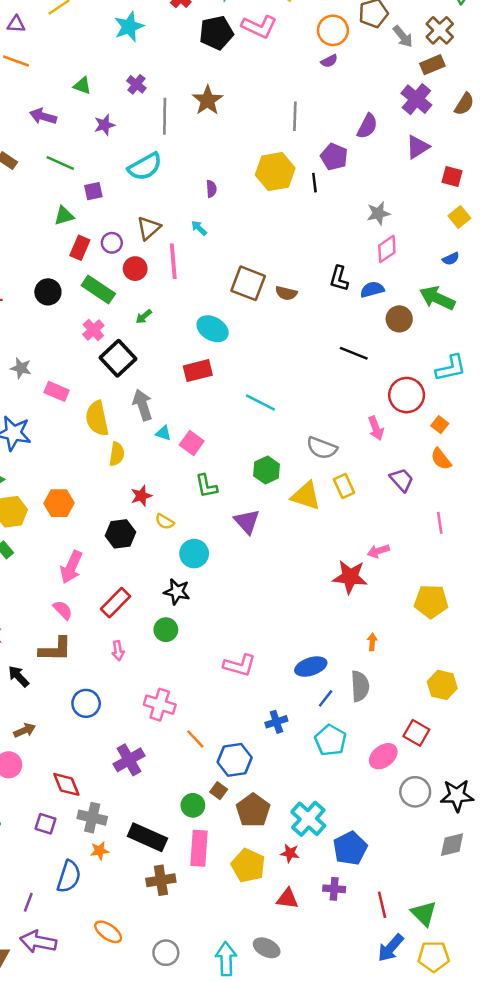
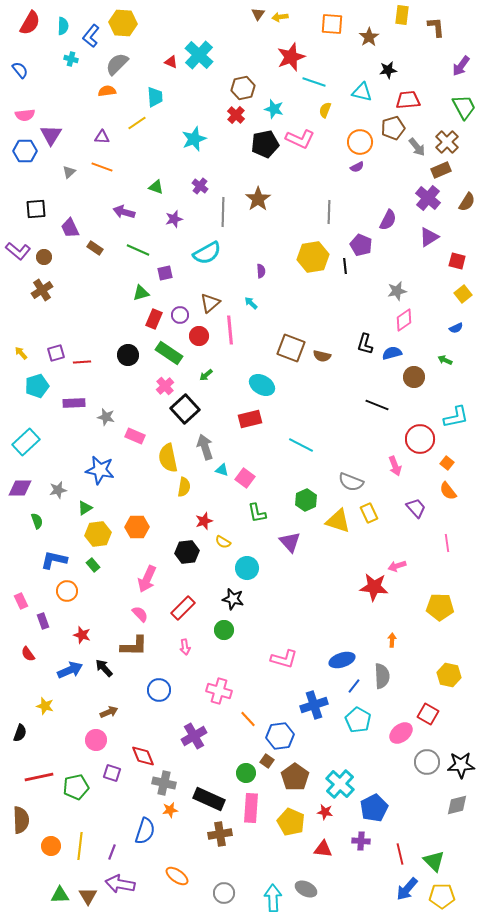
green arrow: (437, 298) -> (445, 360), size x0.5
blue cross: (276, 722) -> (314, 705), size x1.5
purple square: (45, 824) -> (112, 773), moved

